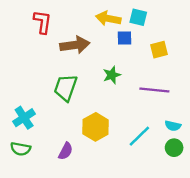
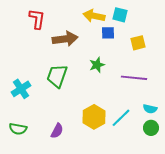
cyan cross: (24, 118) -> (21, 89), moved
yellow hexagon: (96, 127) -> (94, 117), moved

